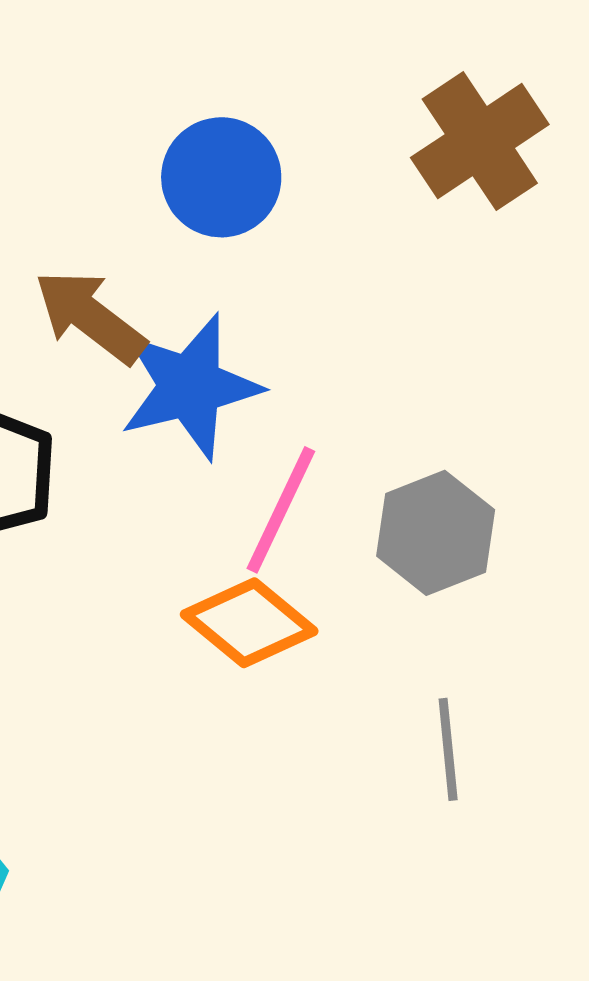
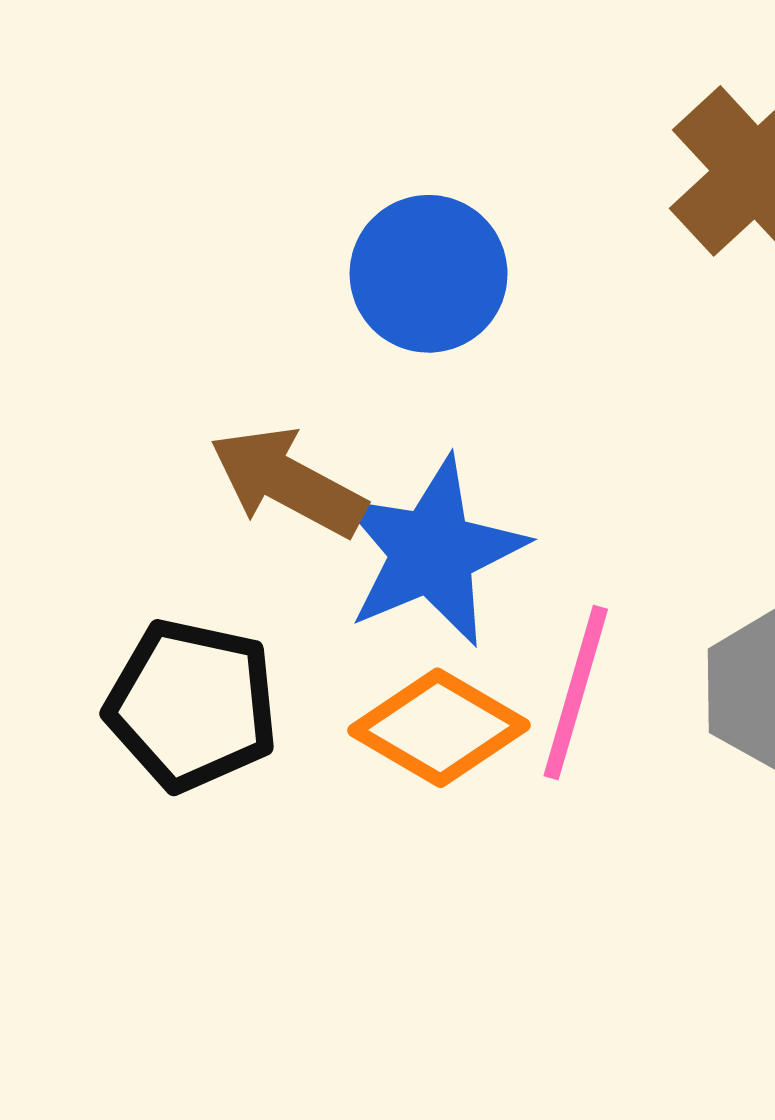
orange diamond: (249, 623) -> (439, 728), moved

